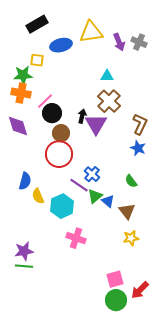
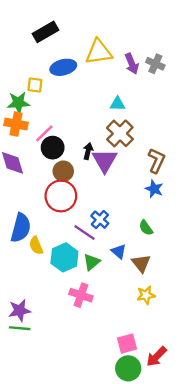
black rectangle: (37, 24) -> (46, 32), moved
blue semicircle: (25, 181) -> (21, 228), size x1.4
green triangle: (95, 196) -> (92, 262), moved

